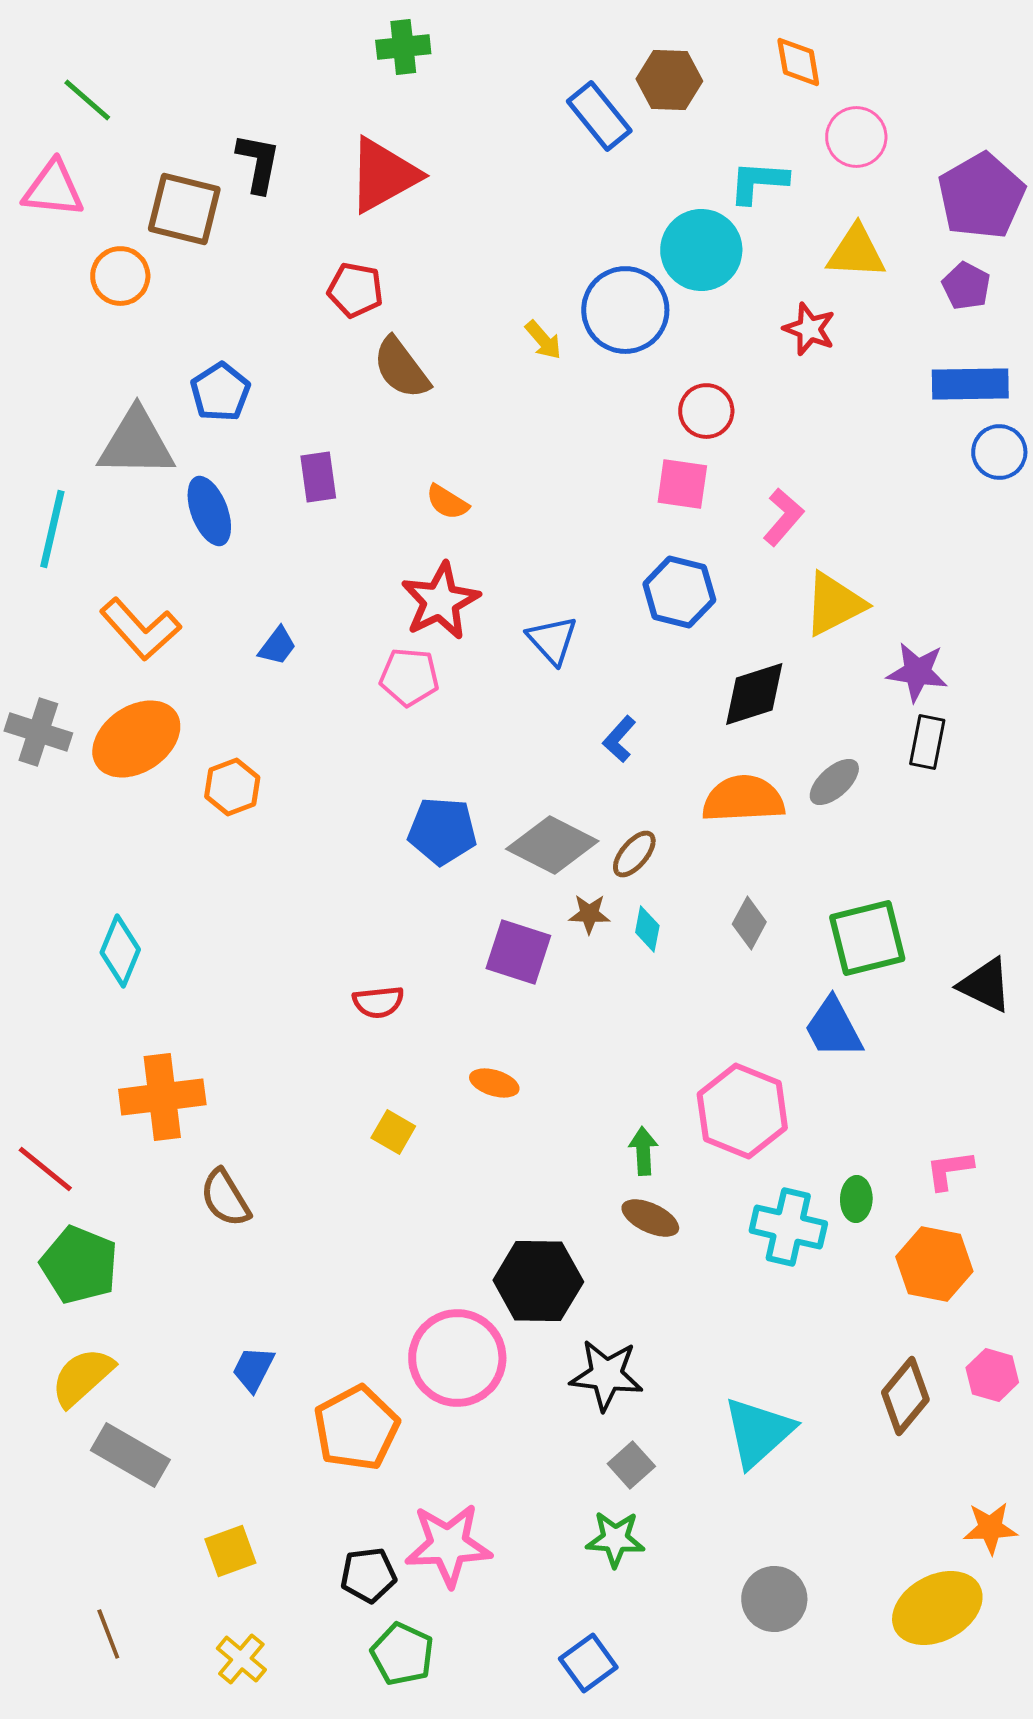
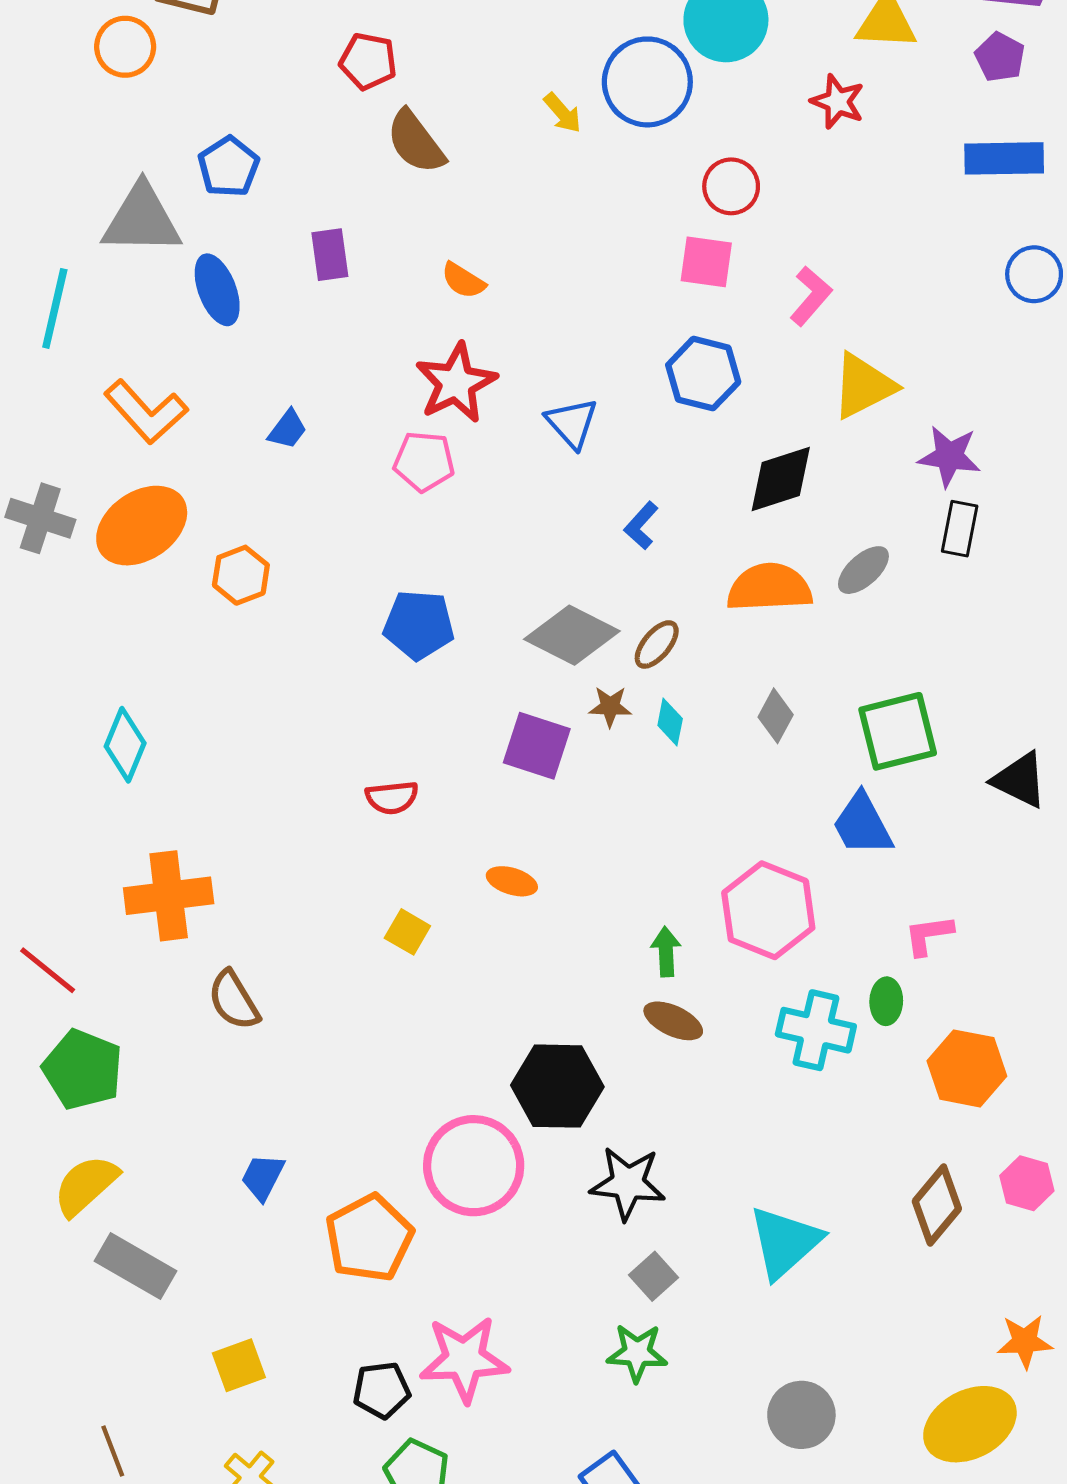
blue circle: (999, 452) -> (1034, 274), moved
blue pentagon: (442, 831) -> (419, 625), moved
pink L-shape: (949, 1170) -> (929, 935), moved

